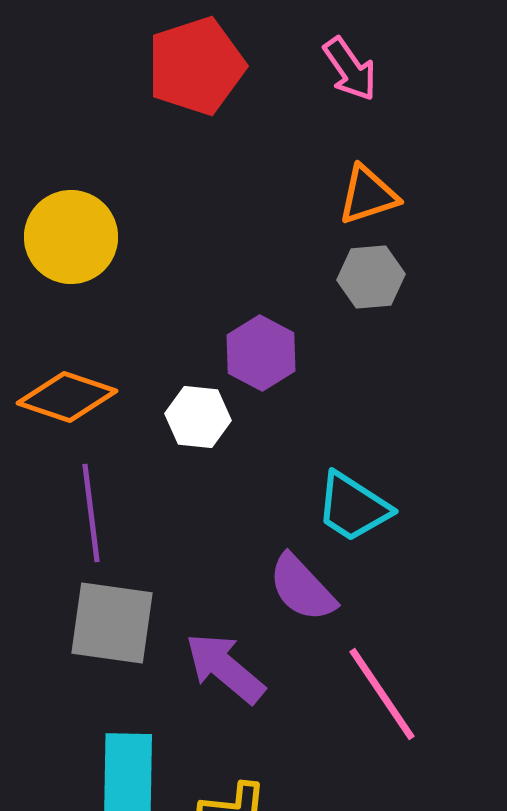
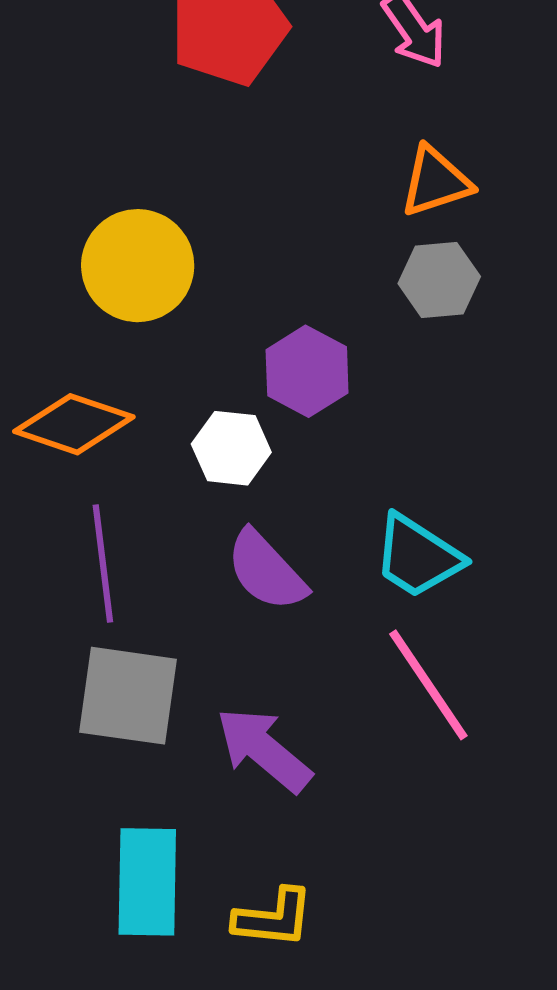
yellow circle: (71, 237) -> (138, 266), moved
purple semicircle: (302, 588) -> (266, 571), moved
pink line: (382, 694) -> (428, 685), moved

